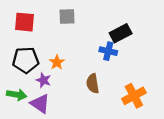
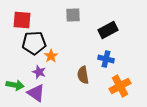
gray square: (67, 17) -> (73, 15), moved
blue cross: (108, 51) -> (106, 59), moved
black pentagon: (26, 60) -> (34, 43), moved

